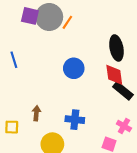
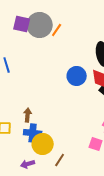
blue circle: (74, 68) -> (77, 76), moved
blue cross: (75, 120) -> (33, 133), moved

